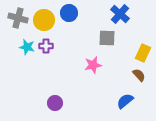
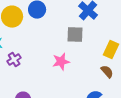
purple cross: (46, 46) -> (14, 60), moved, turned -32

